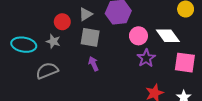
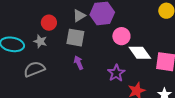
gray triangle: (86, 14) -> (79, 16), moved
white diamond: (168, 36) -> (140, 53), moved
purple star: (146, 58) -> (116, 73), moved

